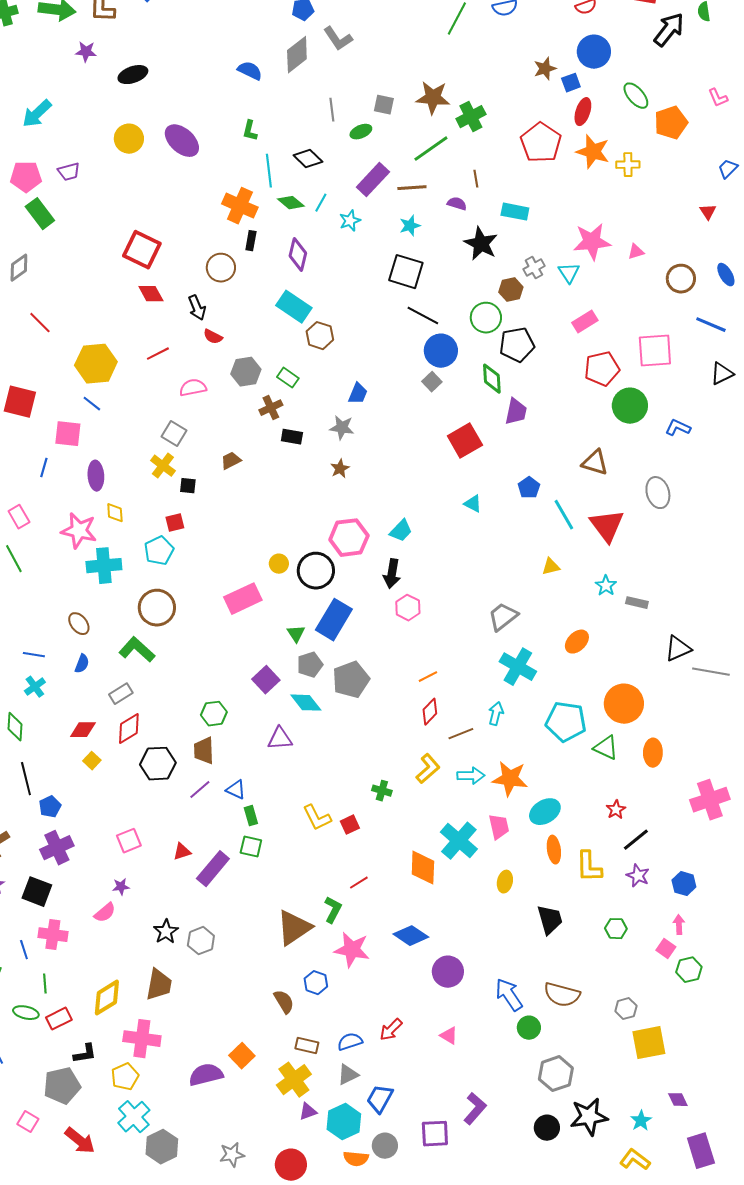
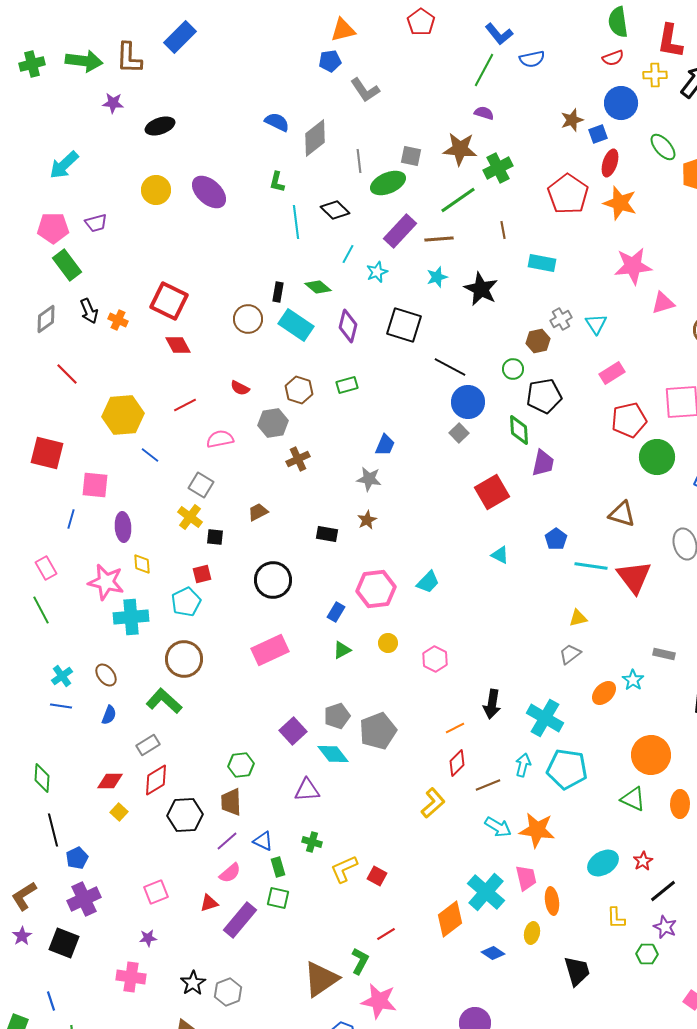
gray diamond: (297, 55) -> (315, 138), moved
green ellipse: (361, 132) -> (388, 183), size x1.6
yellow cross: (628, 165) -> (655, 75), moved
green diamond: (291, 203) -> (318, 287), moved
purple semicircle: (457, 204) -> (484, 113), moved
orange cross: (240, 206) -> (118, 320), moved, size x0.6
pink star: (592, 242) -> (633, 266), moved
black star: (481, 244) -> (481, 289), moved
pink triangle: (636, 252) -> (663, 303), size x1.4
purple diamond: (298, 255) -> (348, 326), moved
black square: (406, 272) -> (404, 325), moved
cyan rectangle: (294, 307) -> (296, 325), moved
black arrow: (197, 308) -> (89, 311), moved
green circle: (486, 318) -> (513, 369), size x0.7
brown hexagon: (320, 336) -> (299, 390), moved
green rectangle: (288, 378) -> (347, 385), moved, turned -50
blue line: (92, 404) -> (150, 455), moved
black rectangle: (292, 437) -> (327, 534), moved
cyan line: (564, 515) -> (591, 566), turned -52
yellow circle: (279, 564) -> (388, 643), moved
black circle: (316, 571) -> (273, 580), moved
black arrow: (392, 574) -> (492, 704), moved
cyan star: (606, 586) -> (633, 680), moved
gray trapezoid: (503, 617) -> (570, 654), moved, size x0.7
blue rectangle: (334, 620) -> (336, 612), moved, size x0.5
green triangle: (296, 634) -> (342, 650), moved, turned 36
cyan cross: (35, 687) -> (62, 676), moved
cyan pentagon: (566, 722) -> (567, 769), moved
yellow L-shape: (428, 769) -> (433, 803), moved
cyan arrow: (471, 776) -> (498, 827), turned 32
green cross: (382, 791) -> (312, 842), moved
cyan ellipse: (545, 812) -> (603, 863), moved
yellow L-shape: (317, 818) -> (344, 869), turned 92
red square: (350, 825) -> (377, 876), turned -36
orange ellipse: (554, 850) -> (552, 901), moved
yellow L-shape: (589, 867) -> (616, 918), size x0.7
orange diamond: (423, 868) -> (450, 919), turned 51
pink semicircle: (105, 913) -> (230, 873), moved
green hexagon: (616, 929) -> (647, 954), moved
pink cross: (53, 935) -> (131, 977), moved
blue diamond: (411, 936) -> (493, 953), moved, size x0.7

